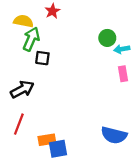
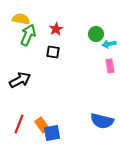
red star: (52, 11) -> (56, 29), moved
black square: (42, 58) -> (53, 52), moved
red line: (19, 124) -> (19, 124), moved
orange rectangle: (47, 140) -> (42, 125), turned 63

